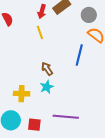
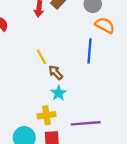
yellow line: (40, 32) -> (41, 57), moved
yellow cross: (22, 94) -> (47, 115), moved

